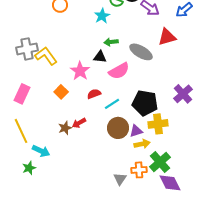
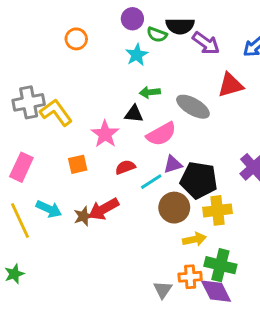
orange square: (61, 92) -> (78, 164), turned 32
red arrow: (79, 123) -> (104, 209), size x1.5
brown circle: (118, 128) -> (174, 208), moved
purple triangle: (136, 131) -> (173, 164), moved
cyan arrow: (41, 151) -> (49, 209), moved
green cross: (160, 162) -> (220, 265), turned -35
green star: (29, 168) -> (14, 274), moved
purple diamond: (170, 183) -> (216, 291), moved

